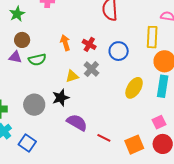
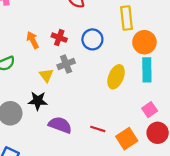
gray cross: (91, 69) -> (66, 64), turned 35
yellow triangle: (72, 76) -> (46, 75), turned -40
black star: (61, 98) -> (38, 101), turned 30
red line: (104, 138) -> (98, 129), moved

